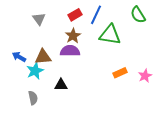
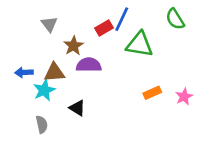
red rectangle: (75, 15) -> (104, 28), moved
brown star: (73, 36) -> (73, 46), moved
blue arrow: (19, 57) -> (24, 72), turned -32
black triangle: (61, 85) -> (77, 108), turned 32

